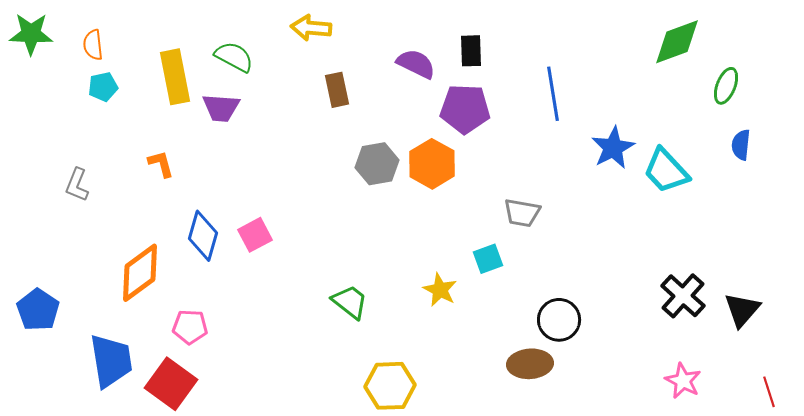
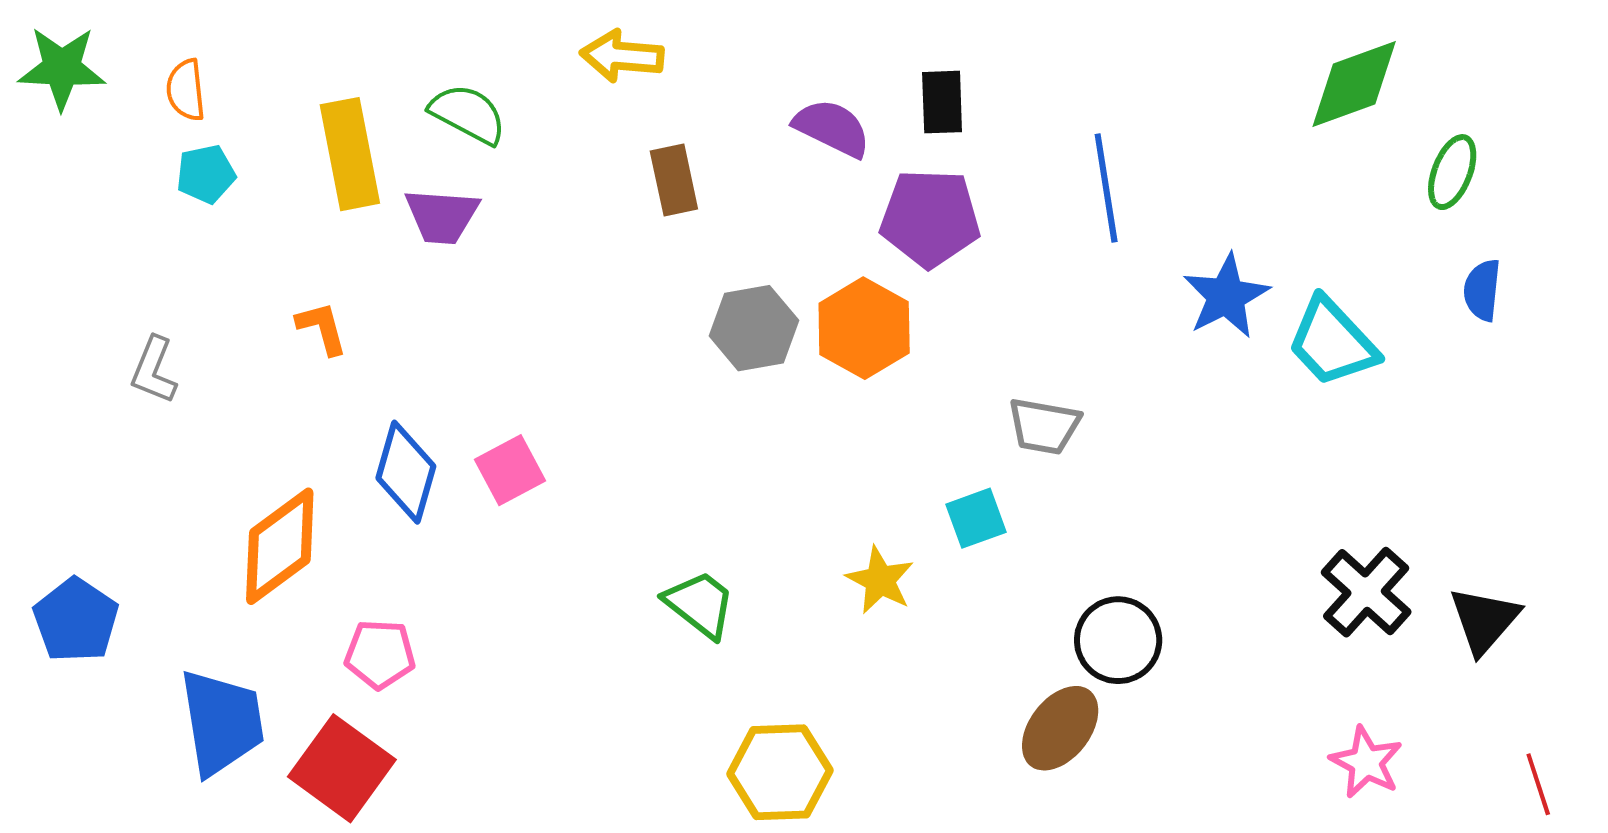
brown ellipse: (530, 364) -> (1060, 728), turned -48

